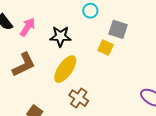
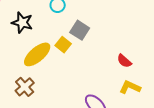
yellow ellipse: (65, 69) -> (37, 54), moved

